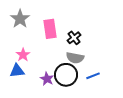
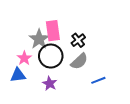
gray star: (20, 19) -> (39, 39), moved
gray semicircle: (75, 58) -> (79, 61), turned -54
black circle: (66, 75) -> (51, 56), moved

